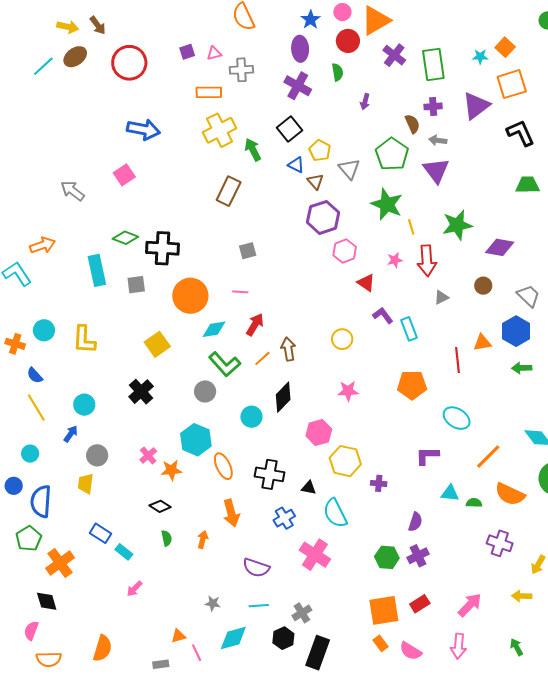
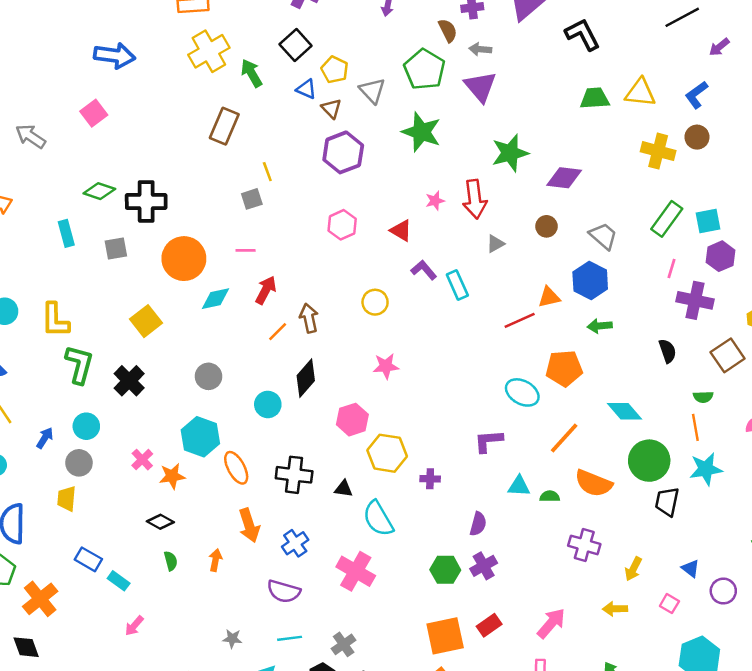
yellow line: (411, 227) -> (267, 172), moved
pink hexagon: (345, 251) -> (342, 225), moved
cyan rectangle: (97, 270) -> (66, 233), size x0.7
red line: (458, 360) -> (520, 320), turned 75
green L-shape: (225, 364) -> (79, 364), moved, turned -120
orange pentagon: (412, 385) -> (564, 368), moved
cyan circle: (84, 405) -> (86, 426), moved
blue cross: (284, 518) -> (295, 543), moved

